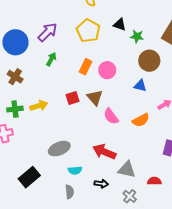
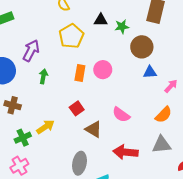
yellow pentagon: (88, 31) -> (71, 36), turned 30
blue triangle: (140, 86) -> (150, 72), moved
brown triangle: (95, 98) -> (94, 129), moved
orange semicircle: (141, 120) -> (164, 115), moved
gray ellipse: (59, 149) -> (79, 163), turned -40
gray triangle: (127, 170) -> (162, 145), moved

